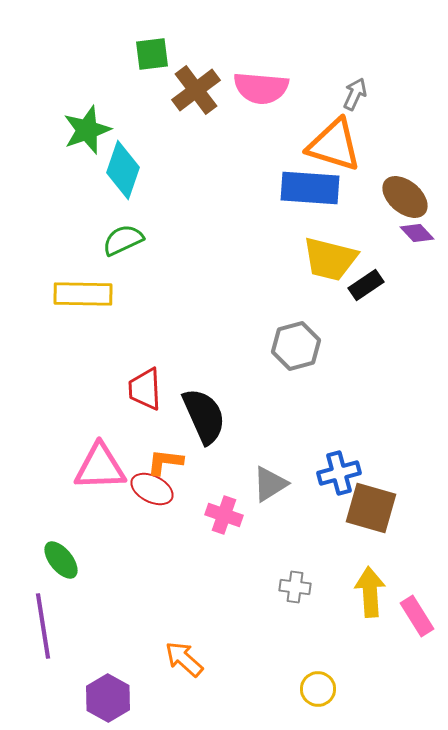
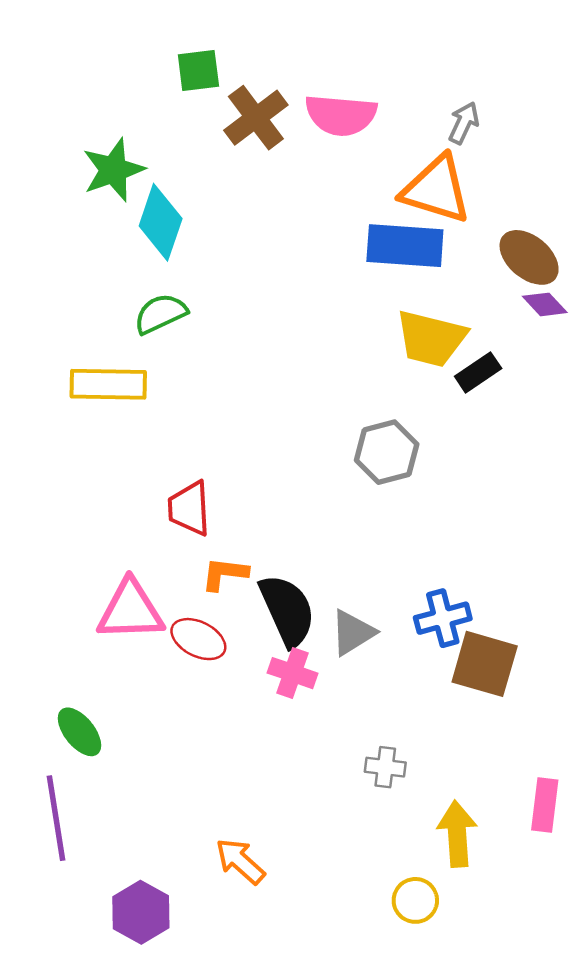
black semicircle: (204, 416) -> (287, 610), moved
orange L-shape: (165, 462) -> (225, 574), moved
yellow arrow: (370, 592) -> (457, 834), moved
pink rectangle: (417, 616) -> (545, 805), turned 39

